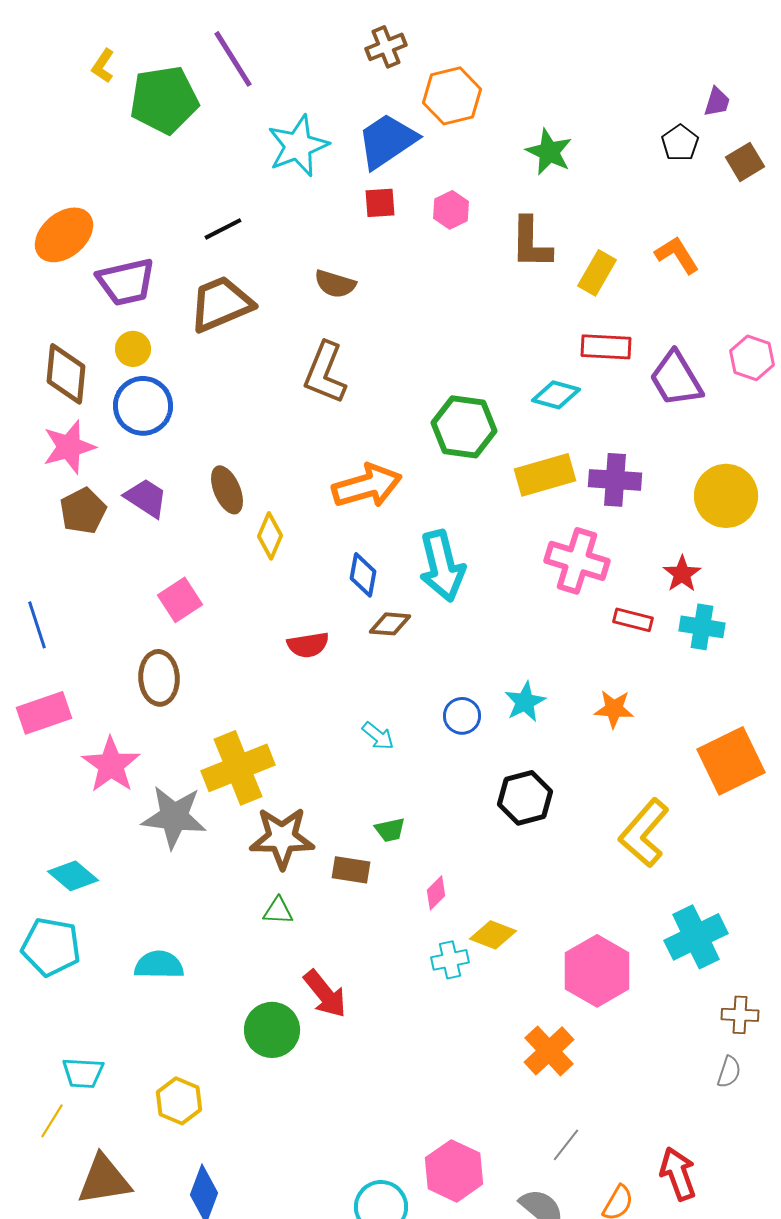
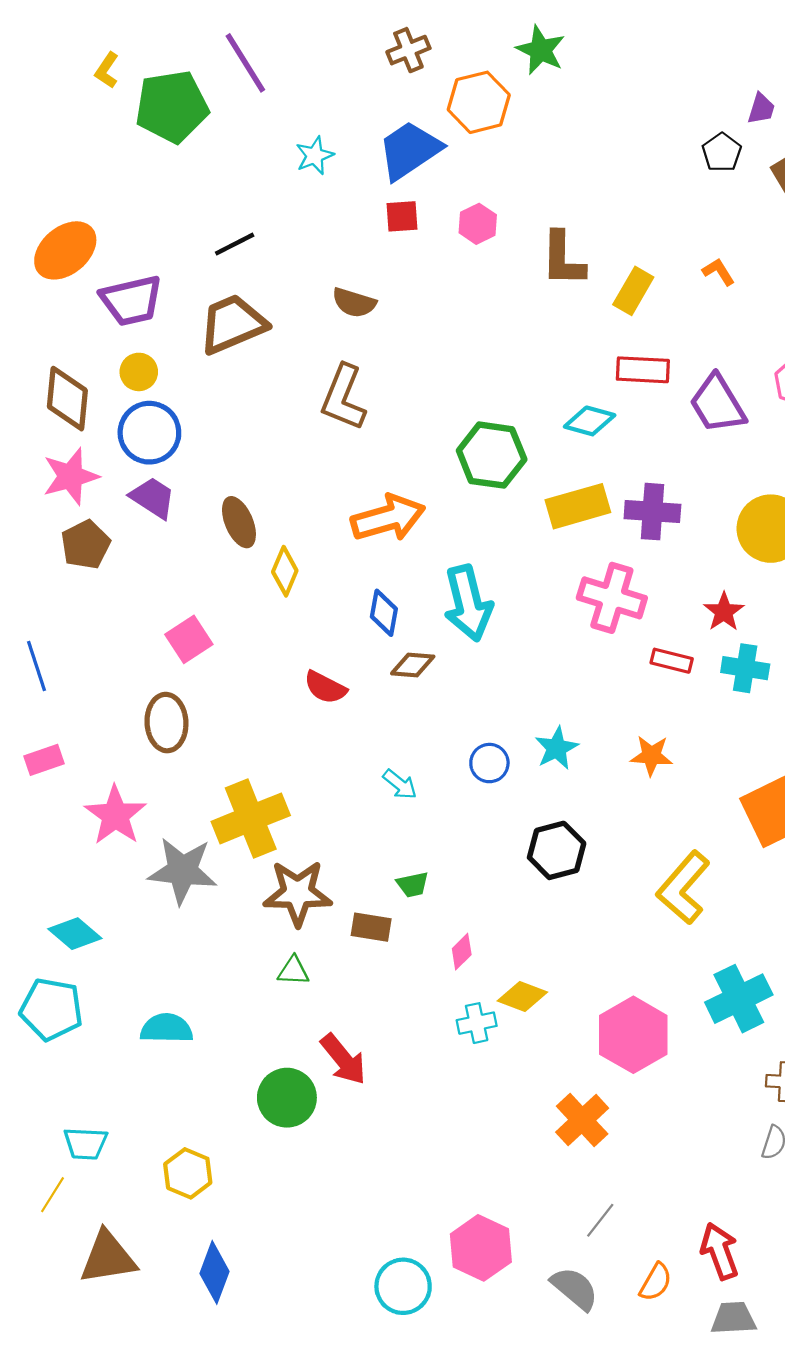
cyan star: (298, 146) -> (315, 156), size x0.6
green star: (549, 152) -> (541, 50), moved
orange L-shape: (677, 255) -> (719, 272), size x0.7
purple trapezoid: (146, 498) -> (153, 498), moved
red semicircle: (308, 645) -> (325, 687), turned 36
pink rectangle: (44, 713) -> (44, 760), size x0.7

